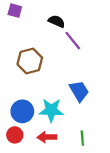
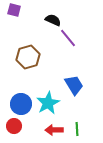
cyan star: (51, 110) -> (48, 103), turned -30
red arrow: (47, 137) -> (54, 130), moved

